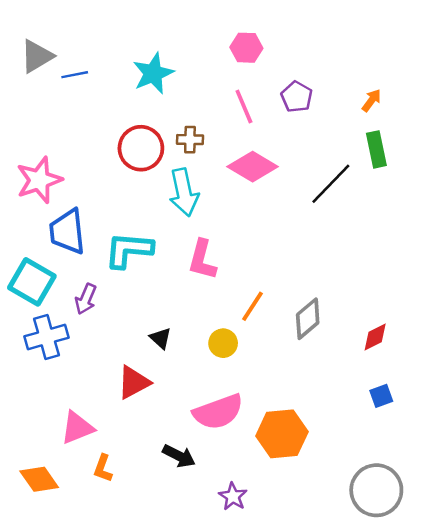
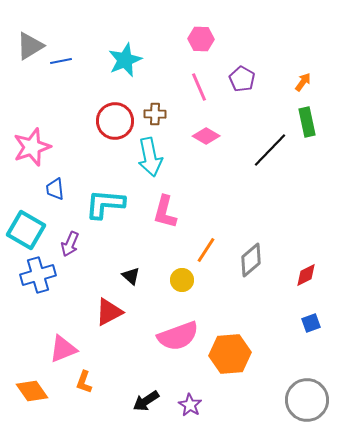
pink diamond: (253, 167) -> (206, 136), size x0.7
blue trapezoid: (67, 232) -> (55, 189), size x0.6
black arrow: (179, 456) -> (146, 401), moved, turned 120

